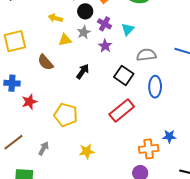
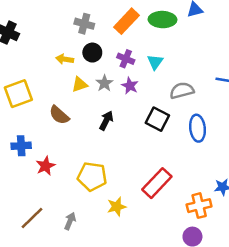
black circle: (85, 11) -> (92, 53), moved
gray star: (84, 32) -> (104, 83), moved
red rectangle: (122, 110) -> (157, 183), moved
yellow star: (87, 151) -> (117, 207), moved

